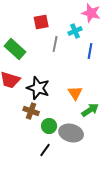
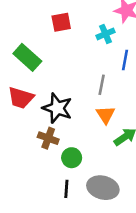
gray line: (55, 44) -> (102, 85), moved
gray ellipse: (71, 133) -> (103, 188), moved
black line: (45, 150) -> (66, 189), turned -32

